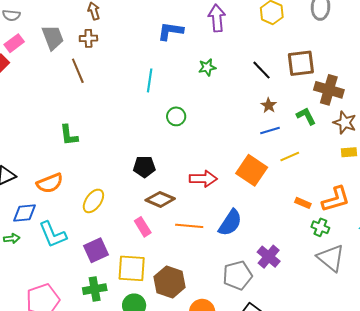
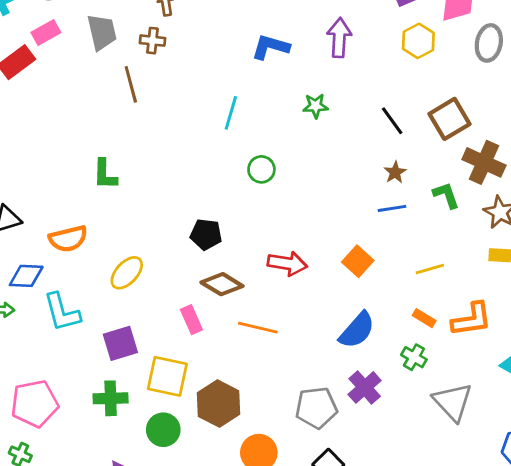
brown square: (301, 63) -> (450, 119), turned -32
yellow line: (290, 157) -> (430, 269), moved
orange square: (252, 170) -> (358, 261), size x0.7
blue semicircle: (230, 223) -> (357, 330), moved
green cross: (320, 227) -> (414, 357), moved

